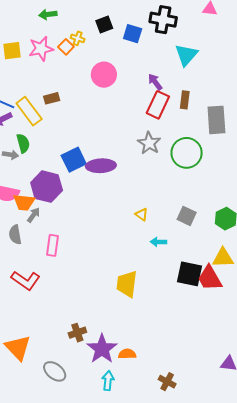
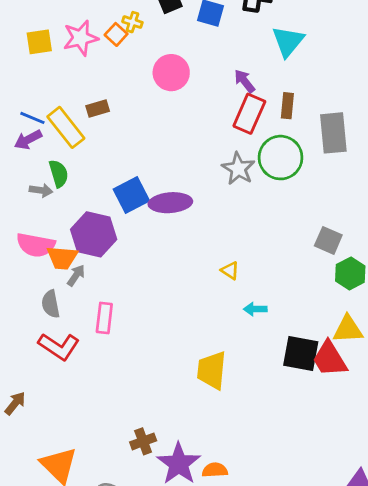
green circle: (187, 153) -> (281, 158), moved
gray square: (187, 216) -> (328, 240), moved
red L-shape: (26, 280) -> (59, 346), moved

